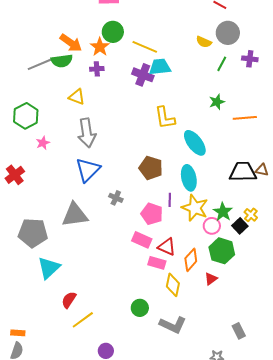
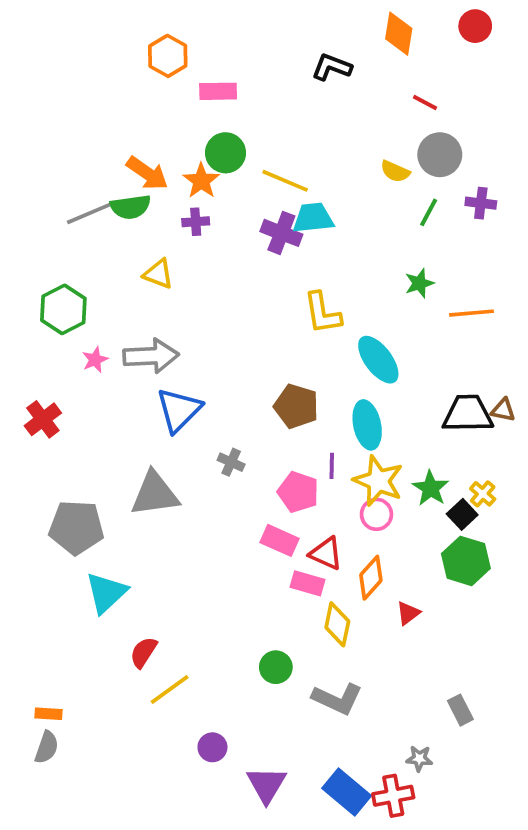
gray arrow: (87, 133) -> (151, 356), moved, turned -84
pink circle: (212, 226) -> (376, 514), moved
green hexagon: (222, 251) -> (466, 561), moved

